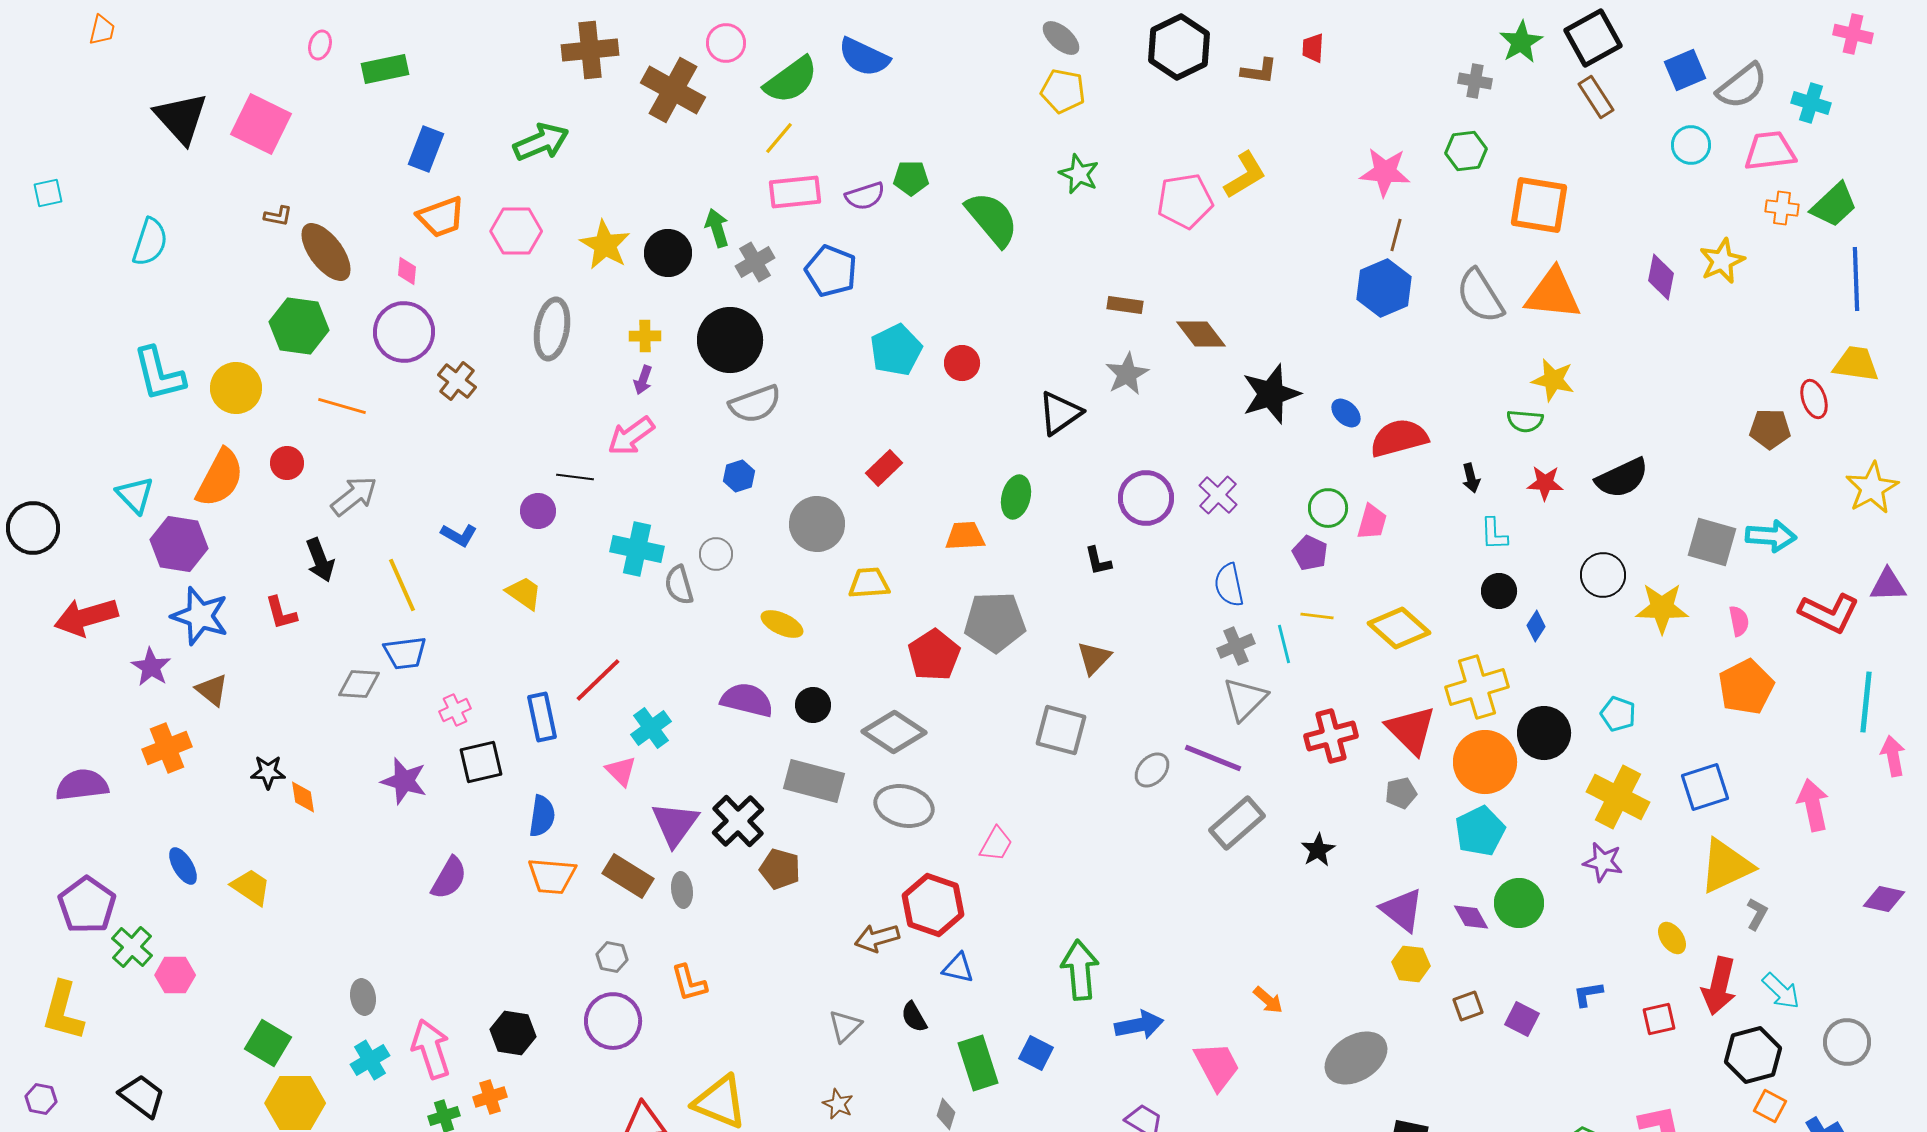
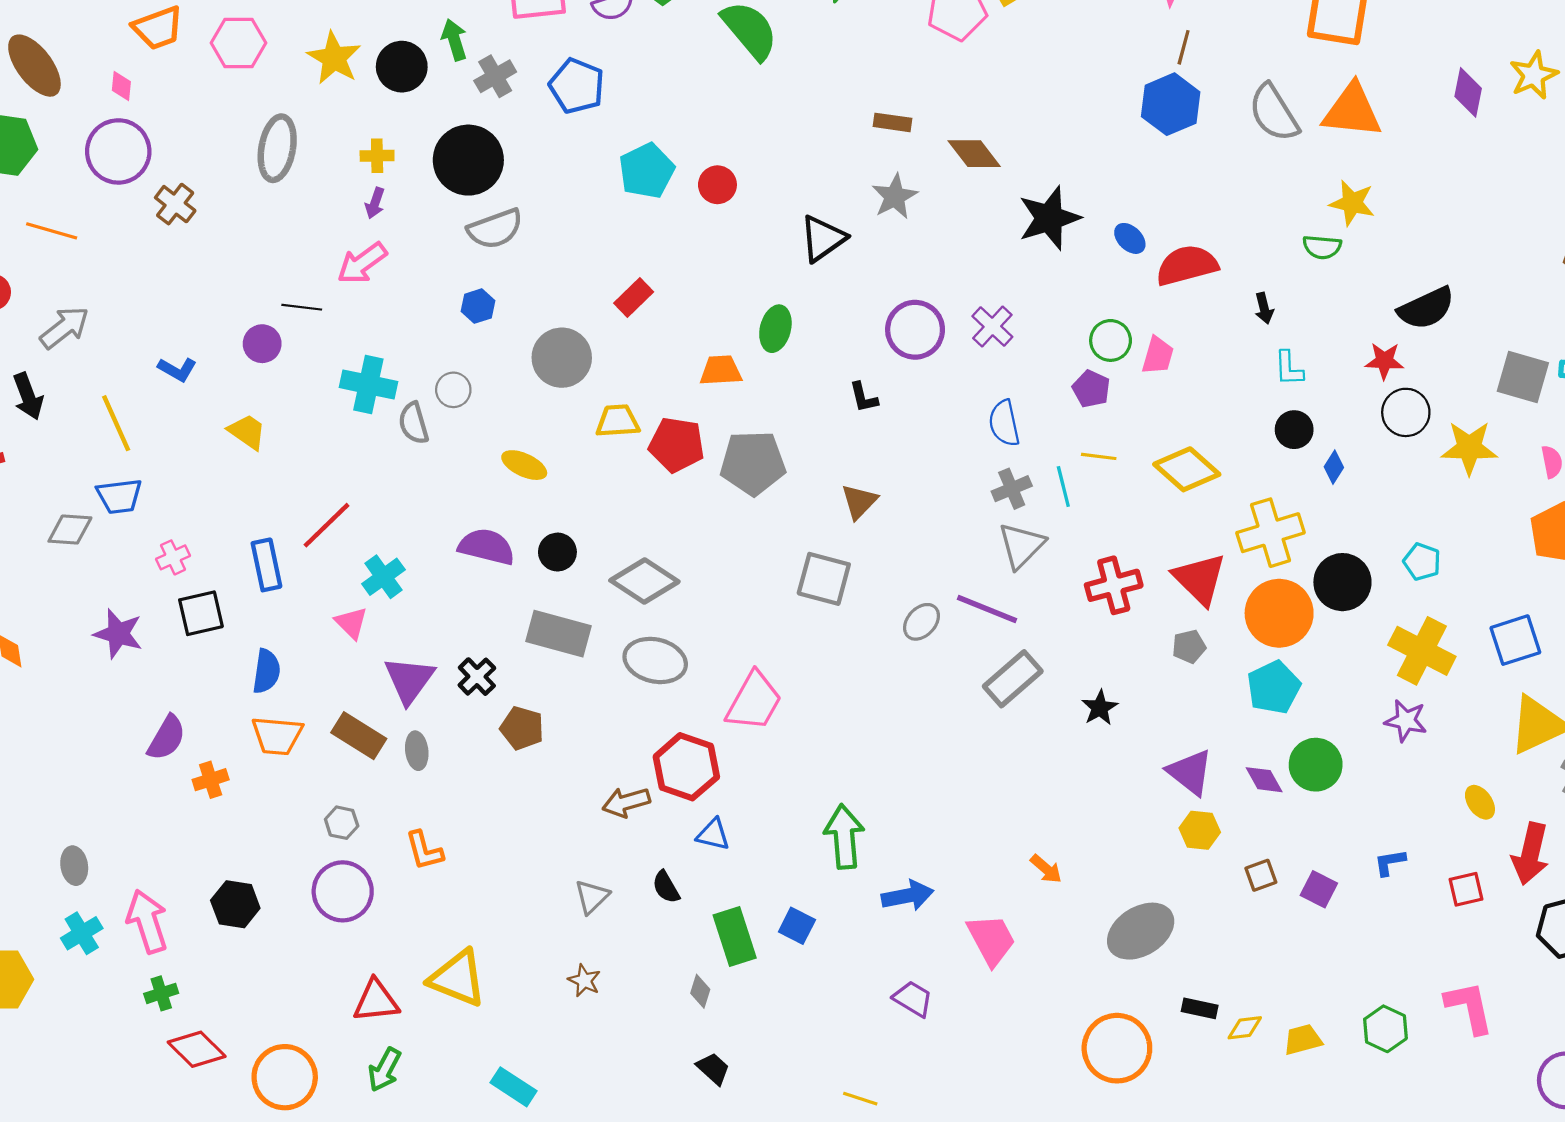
red star: (1545, 483) -> (1384, 361), moved
red pentagon: (934, 655) -> (677, 445), moved, turned -30
black cross: (738, 821) -> (477, 677), size x0.7
pink trapezoid: (996, 844) -> (754, 701), size x1.6
orange cross: (490, 1097) -> (211, 780), moved

